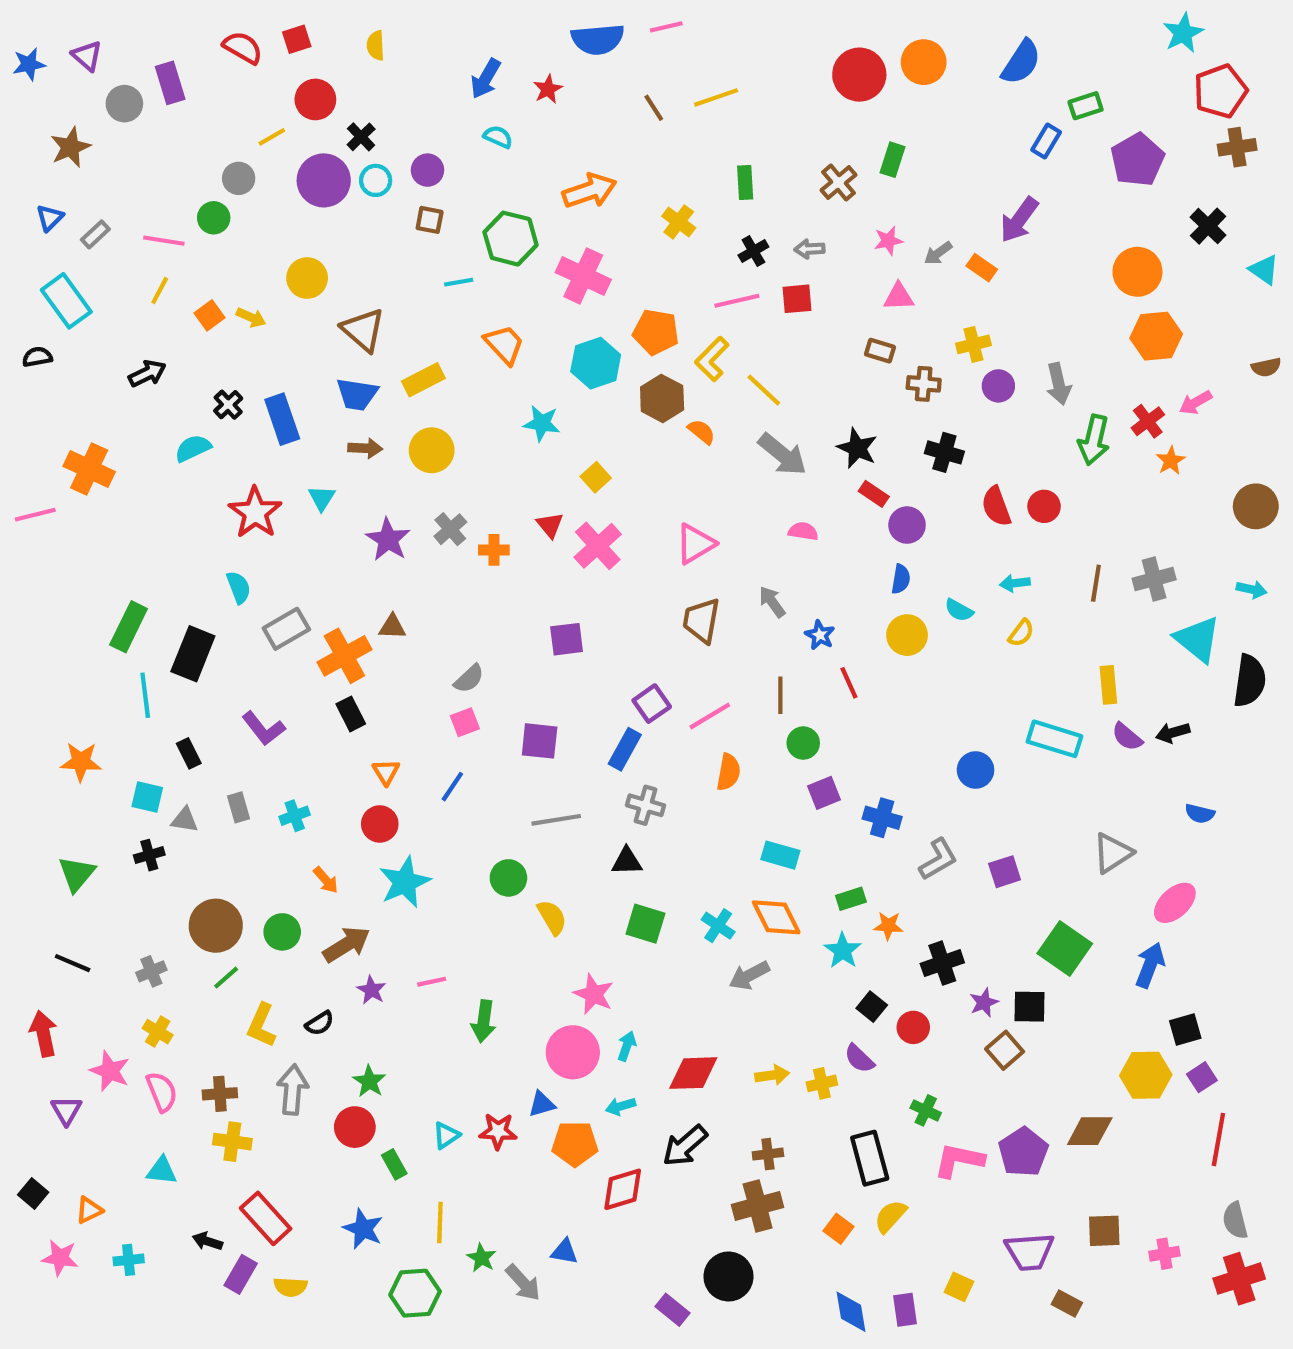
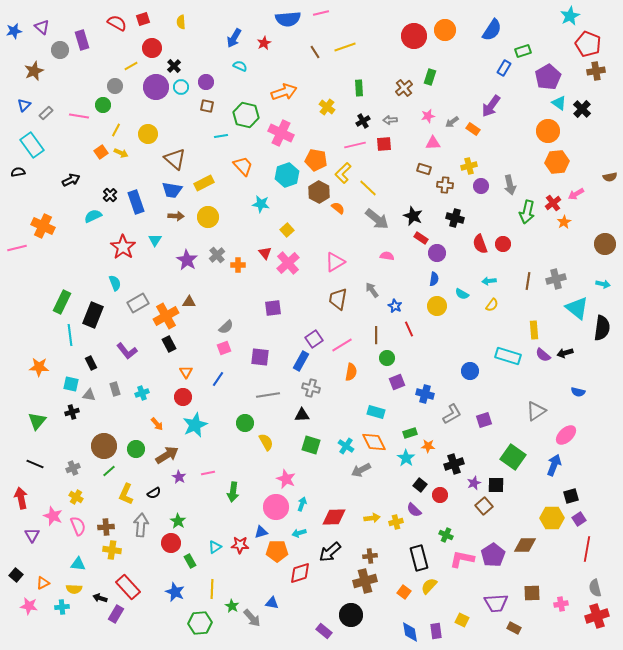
red pentagon: (1220, 91) -> (588, 44), turned -30
cyan triangle: (1264, 270) -> (559, 103), moved
yellow line: (160, 290) -> (116, 130), moved
yellow semicircle: (290, 1287) -> (74, 589), moved

